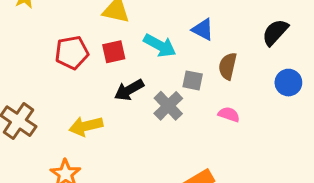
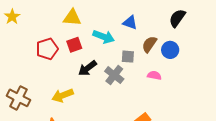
brown semicircle: (228, 66) -> (149, 44), turned 30
blue circle: (288, 83) -> (170, 50), moved

